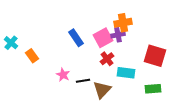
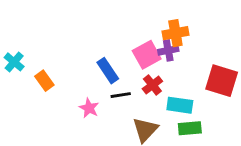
blue rectangle: (76, 38) -> (108, 71), moved
black line: (83, 81) -> (121, 95), moved
green rectangle: (153, 89) -> (190, 128), moved

